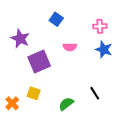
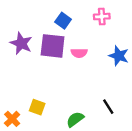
pink cross: (100, 26) -> (102, 17), moved
purple square: (39, 61) -> (53, 46), moved, turned 30

